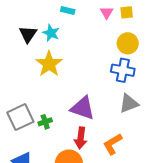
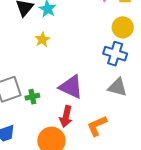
yellow star: (49, 64) -> (42, 39), size x0.6
gray triangle: (129, 103) -> (117, 87), turned 30

